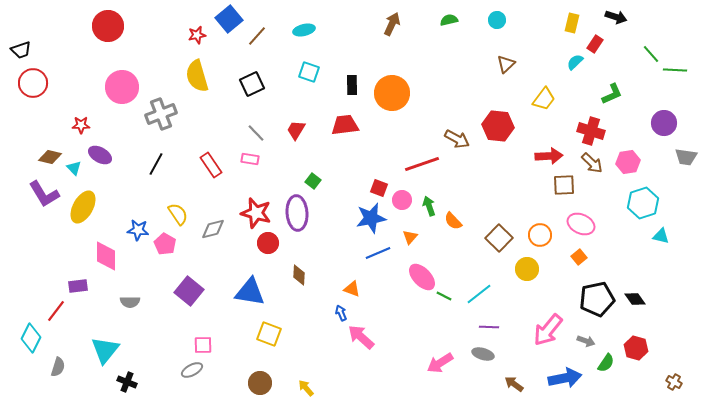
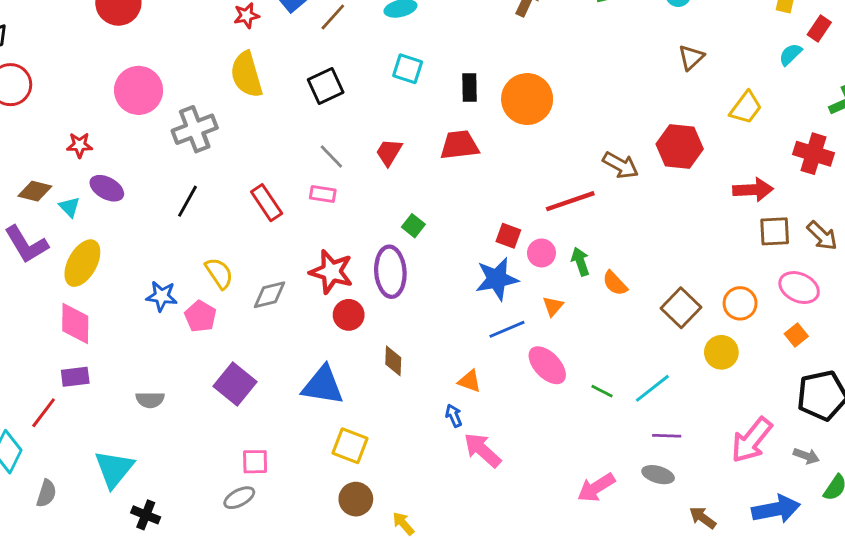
brown arrow: (592, 163) -> (822, 236), moved
pink diamond: (106, 256) -> (75, 324), moved
pink ellipse: (422, 277) -> (547, 365), moved
brown circle: (260, 383) -> (356, 499), moved

